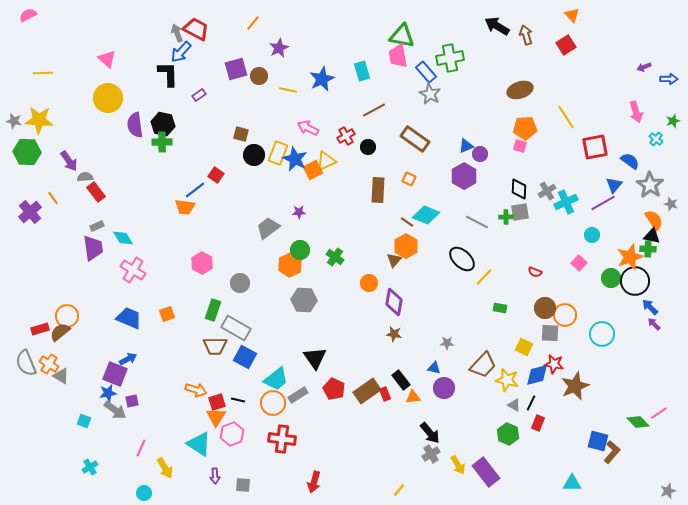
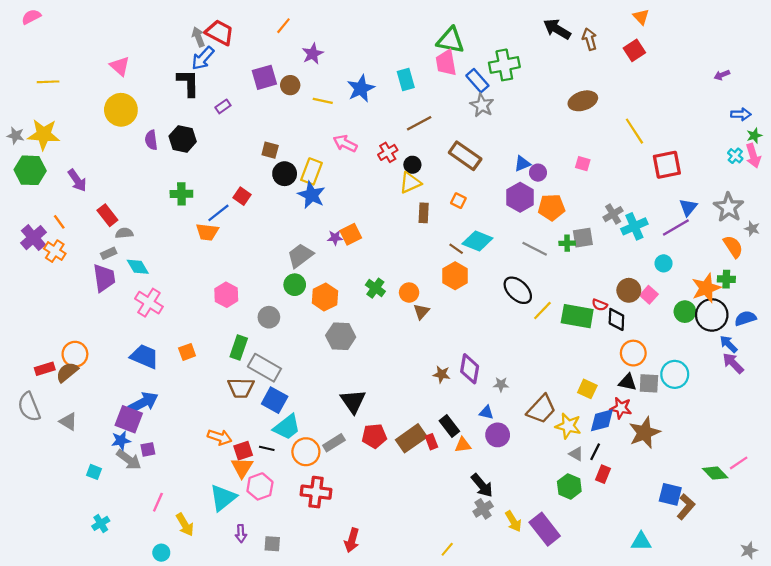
blue arrow: (669, 79) -> (741, 114), moved
pink arrow: (636, 112) -> (753, 156), moved
purple semicircle: (135, 125) -> (151, 140), size x0.7
orange pentagon: (525, 128) -> (551, 207), moved
green cross: (162, 142) -> (181, 194), moved
blue star: (295, 159) -> (312, 195), moved
yellow triangle: (326, 161) -> (410, 183), moved
blue semicircle: (630, 161) -> (745, 318), moved, turned -54
orange square: (313, 170) -> (351, 234), moved
gray semicircle: (85, 177) -> (124, 233), moved
black diamond: (519, 189) -> (616, 319), moved
brown rectangle: (378, 190) -> (424, 213), size x0.7
black triangle: (652, 236) -> (628, 382), moved
green circle: (300, 250) -> (295, 285), moved
brown triangle: (394, 260) -> (421, 312), moved
orange circle: (369, 283) -> (409, 293), moved
purple diamond: (394, 302) -> (470, 369), moved
green rectangle: (500, 308) -> (577, 316), moved, size x2.0
brown circle: (545, 308) -> (629, 290), moved
purple arrow: (654, 324) -> (733, 363), size x1.5
gray square: (550, 333) -> (649, 383), moved
blue arrow: (128, 359) -> (143, 402), size x1.5
orange cross: (49, 364) -> (55, 251), moved
cyan trapezoid: (276, 379) -> (287, 427), moved
red pentagon: (334, 389) -> (374, 436), turned -30
cyan triangle: (199, 444) -> (223, 498), turned 48

